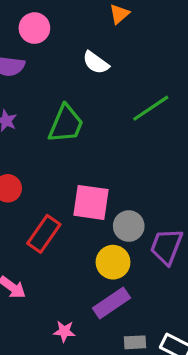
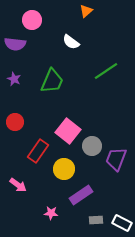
pink square: (91, 202) -> (68, 131), turned 30
yellow circle: (113, 262) -> (64, 169), moved

